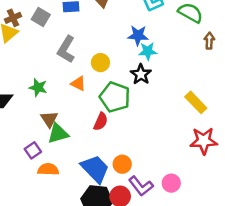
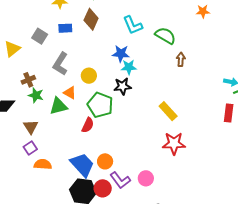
brown cross: (13, 18) -> (28, 80), moved
black star: (141, 74) -> (123, 86), turned 30
brown triangle: (49, 119) -> (31, 127), moved
green triangle: (58, 134) -> (58, 106), moved

